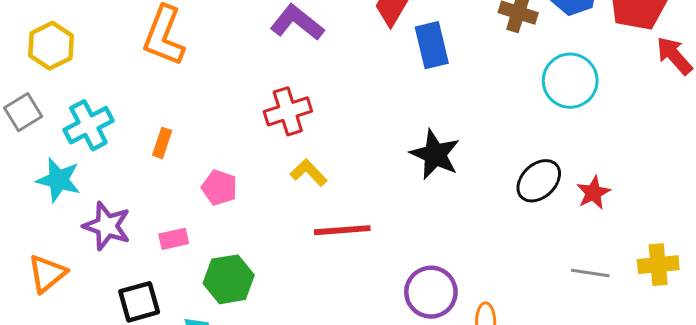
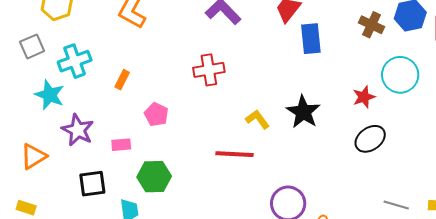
yellow L-shape: (309, 173) -> (257, 119), moved
red star: (593, 193) -> (364, 97), moved

